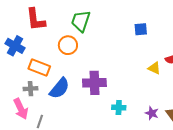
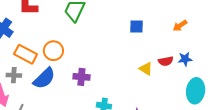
orange circle: (68, 45) -> (53, 51), moved
purple cross: (94, 83) -> (81, 77), size x0.7

